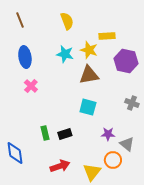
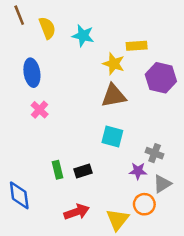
brown line: (20, 20) -> (19, 15), moved
yellow semicircle: (67, 21) -> (47, 28), moved
cyan star: (65, 54) -> (83, 36), moved
gray cross: (132, 103) -> (155, 153), moved
gray triangle: (127, 144) -> (162, 184), turned 49

